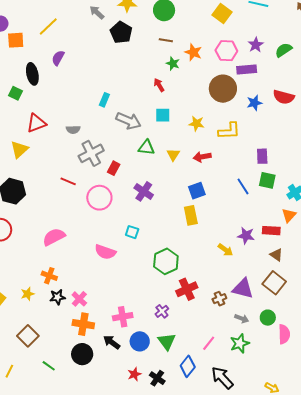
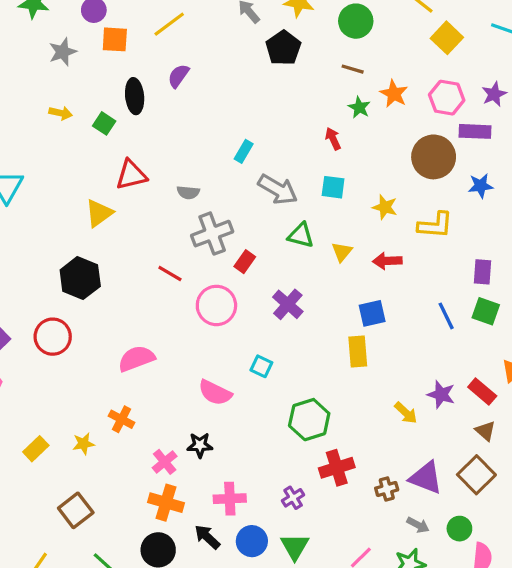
red rectangle: (271, 231) -> (482, 392), turned 30
black star: (57, 297) -> (200, 445), moved

